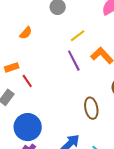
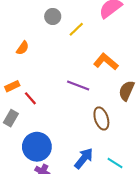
yellow line: (78, 36) -> (76, 29), moved
purple line: (74, 61) -> (78, 85), moved, turned -35

